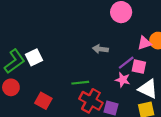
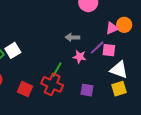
pink star: (123, 80) -> (80, 57), moved
green line: (80, 83) -> (57, 70), turned -49
red cross: (91, 101) -> (52, 84), moved

